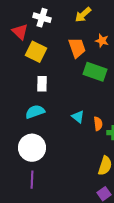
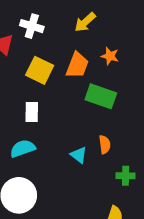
orange trapezoid: (77, 48) -> (77, 65), turned 40
yellow square: (36, 52) -> (40, 70), moved
orange semicircle: (98, 124) -> (105, 145), moved

